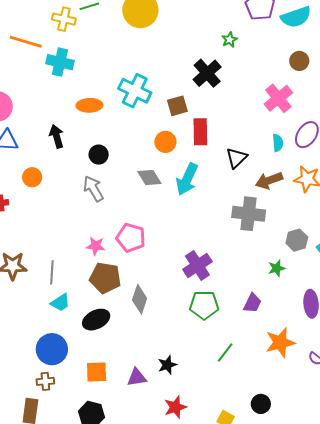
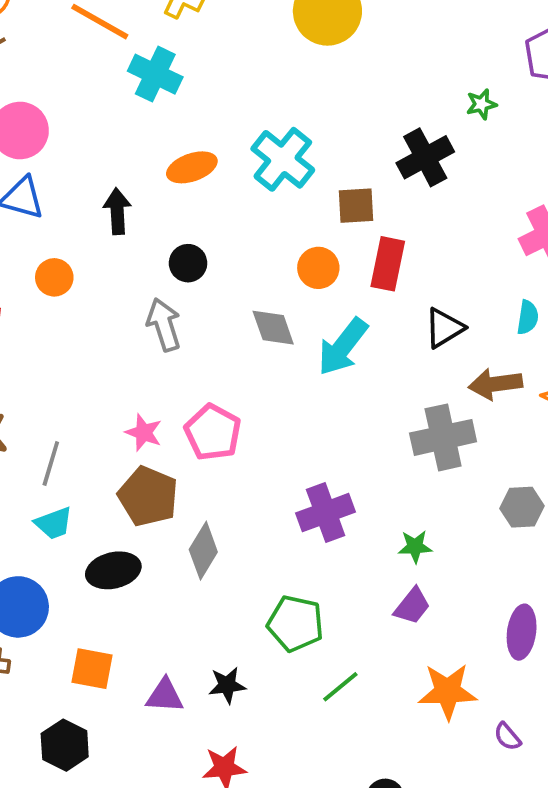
orange ellipse: (89, 105) -> (192, 167), turned -30
gray cross: (249, 214) -> (443, 437), turned -32
green star: (277, 268) -> (415, 547), moved
green pentagon: (204, 305) -> (295, 623), moved

